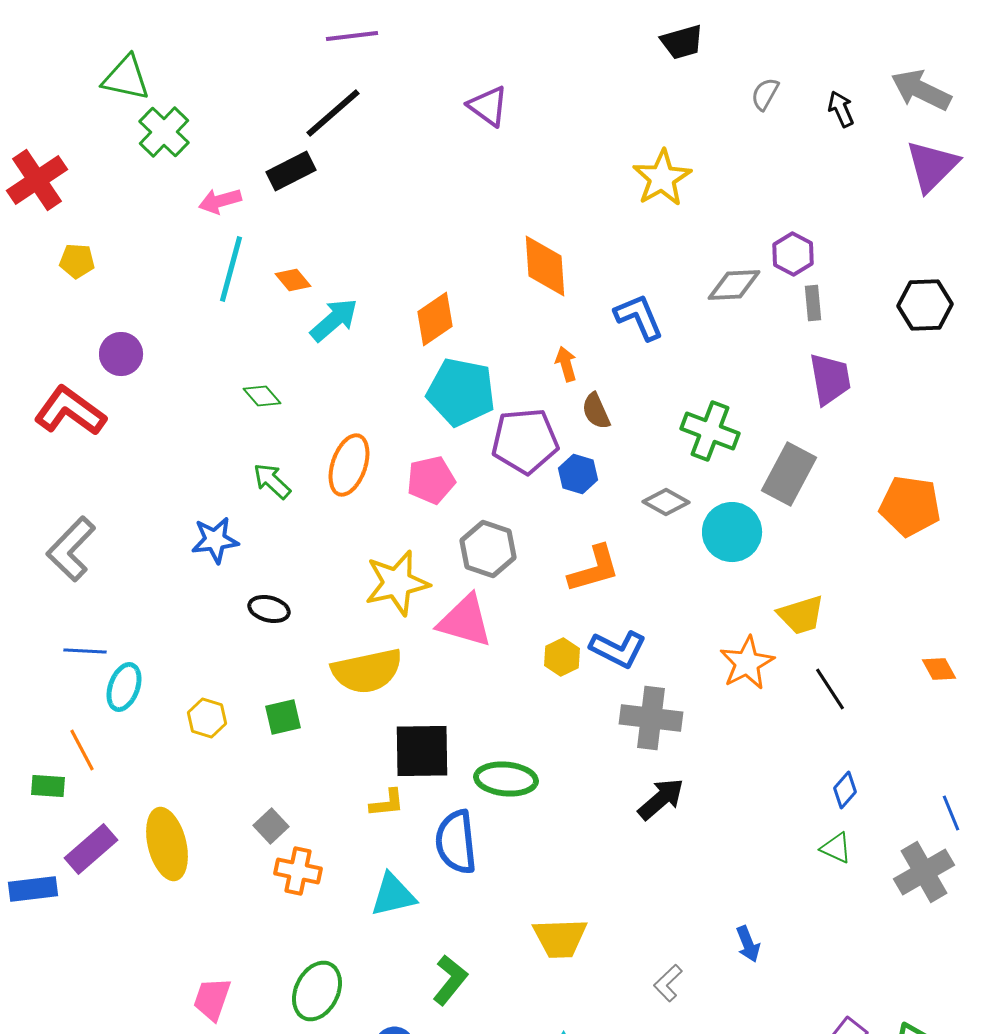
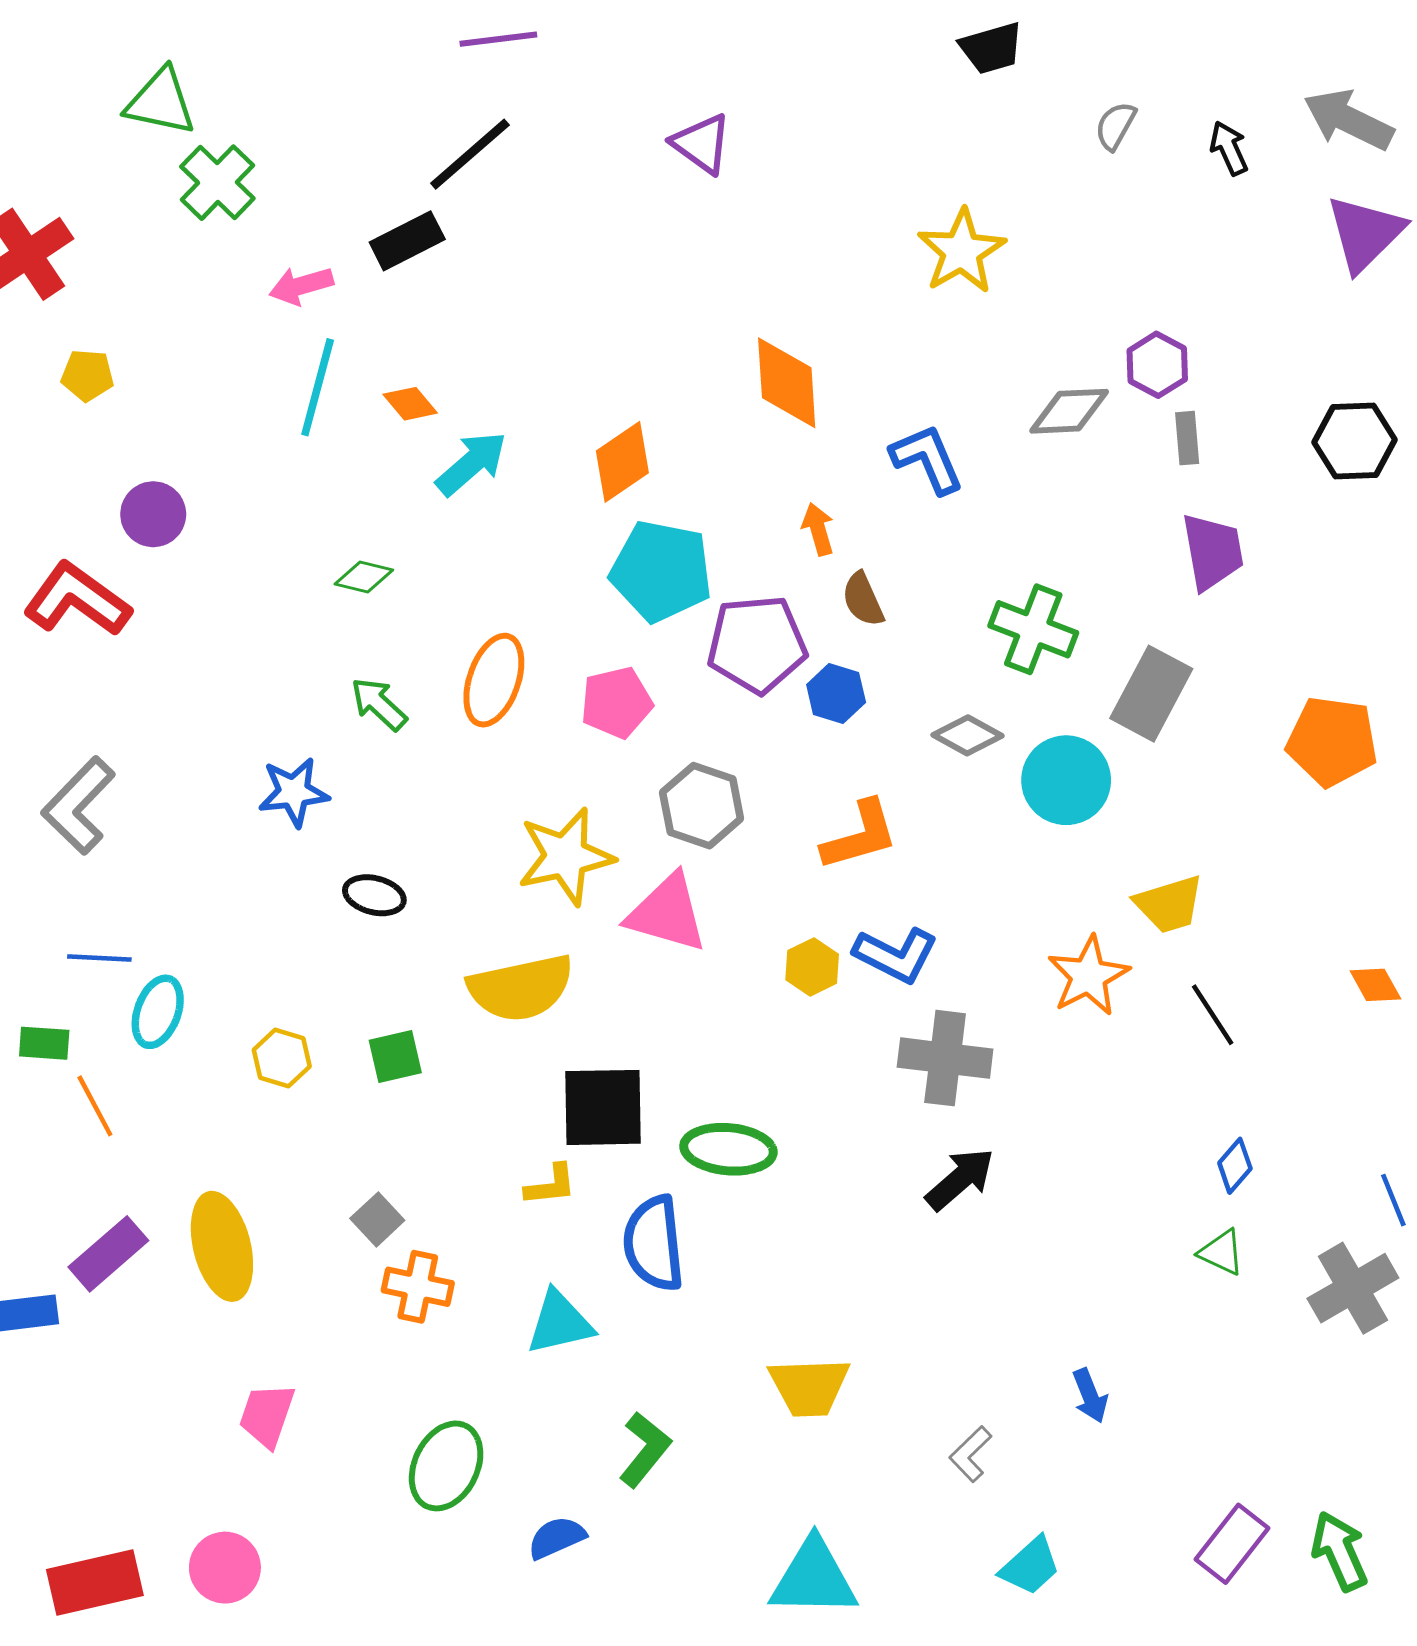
green diamond: (262, 396) -> (364, 577), turned -36
green rectangle: (48, 786) -> (44, 1043), moved
pink trapezoid: (212, 999) -> (267, 1415), moved

